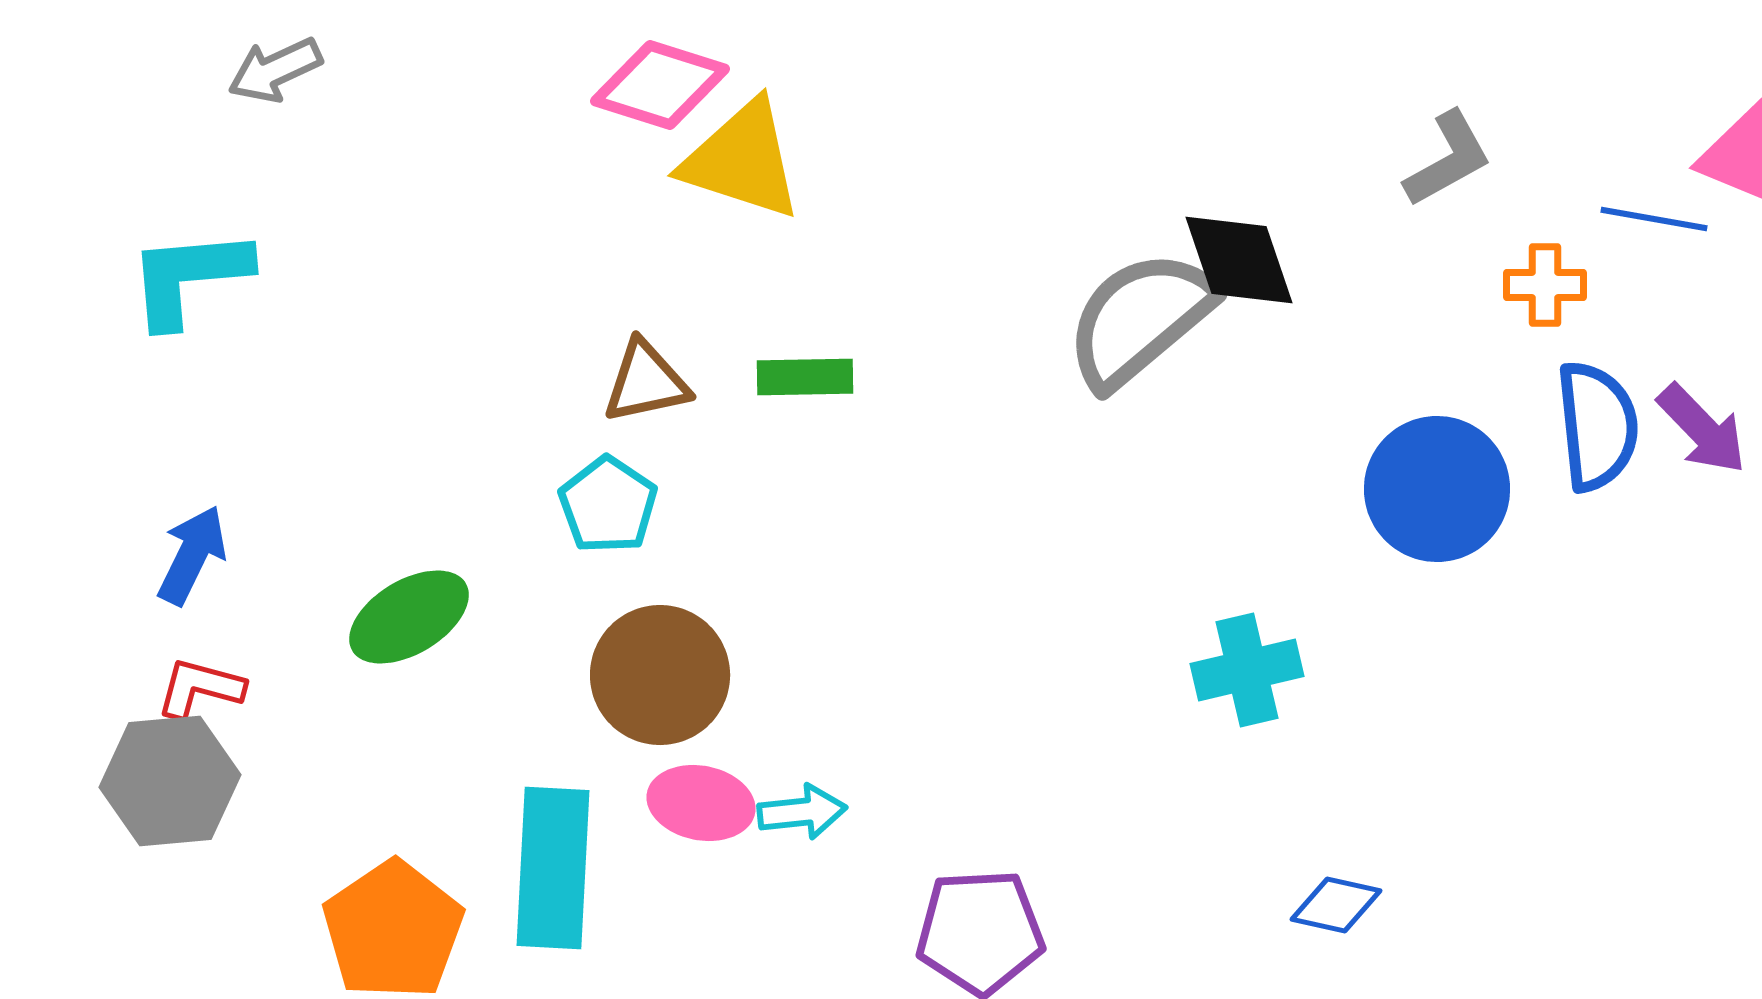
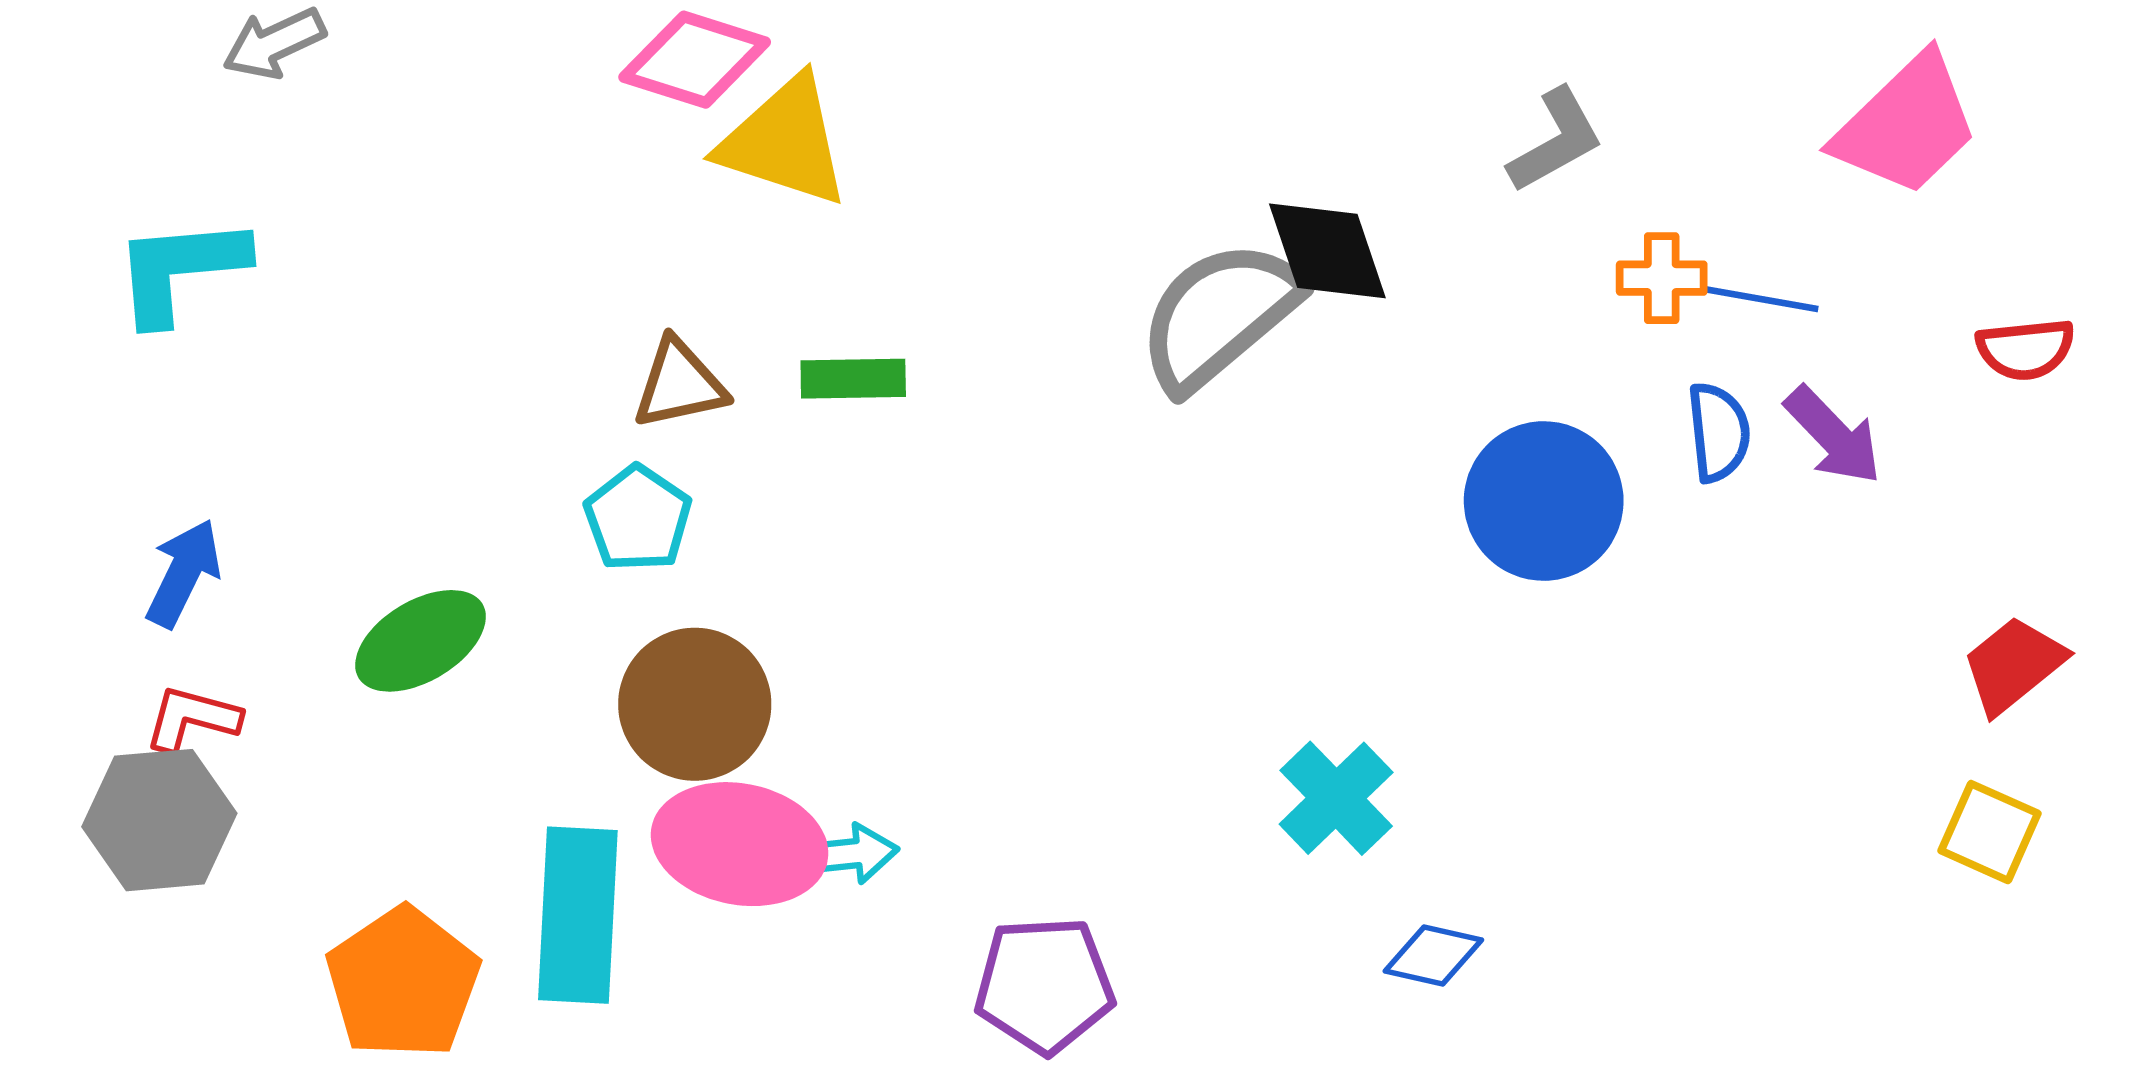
blue line: (1654, 219) -> (1760, 299), moved
blue semicircle: (1597, 426) -> (1719, 432), size x0.7
cyan cross: (1247, 670) -> (1336, 798), moved, turned -31
pink ellipse: (701, 803) -> (740, 844), size x1.5

